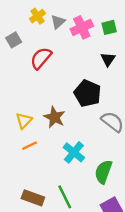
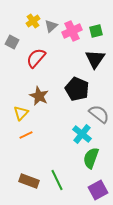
gray square: (14, 40) -> (12, 42), turned -32
black triangle: (108, 59) -> (95, 59), size x1.5
brown star: (55, 117) -> (39, 96), moved
cyan cross: (74, 152) -> (82, 134), moved

